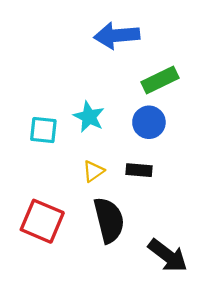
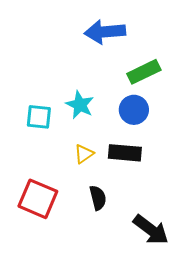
black rectangle: (139, 170) -> (125, 153), size x1.4
black semicircle: (109, 220) -> (98, 198), size x0.6

